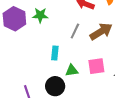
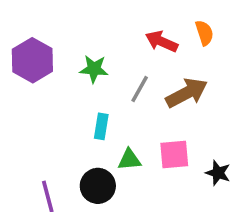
green star: (40, 15) -> (94, 69), moved

